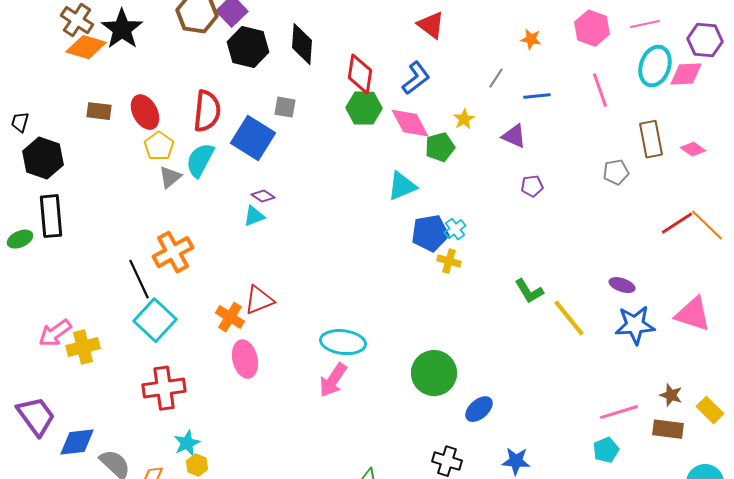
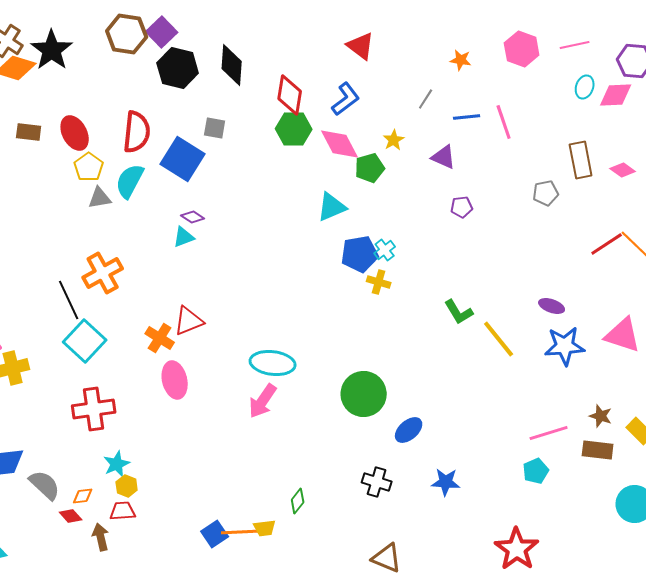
cyan ellipse: (655, 66) -> (585, 87), size x0.6
pink line: (600, 90) -> (504, 122), moved
gray triangle: (170, 177) -> (100, 198), turned 30

